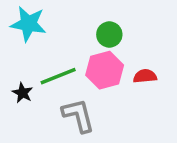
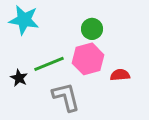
red semicircle: (145, 76) -> (120, 75), moved

